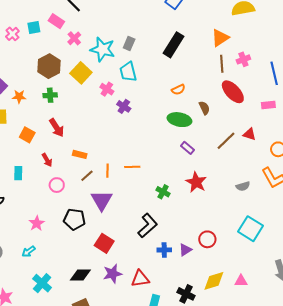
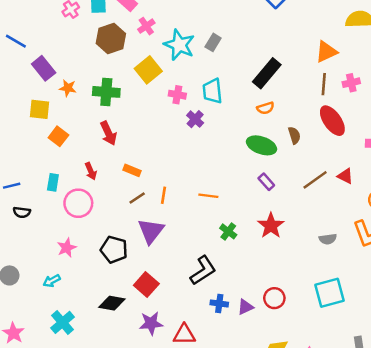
black rectangle: (173, 45) -> (267, 73), moved
brown hexagon: (49, 66) -> (111, 38), moved
cyan trapezoid: (128, 72) -> (212, 91), moved
pink cross: (107, 89) -> (177, 95), turned -32
green cross: (50, 95) -> (106, 92), size x1.5
orange square: (27, 135) -> (58, 136), moved
orange line: (132, 167) -> (208, 196), moved
pink circle: (57, 185) -> (78, 203), moved, size x1.5
cyan square: (250, 229) -> (329, 293), turned 35
black diamond: (80, 275) -> (112, 303), moved

